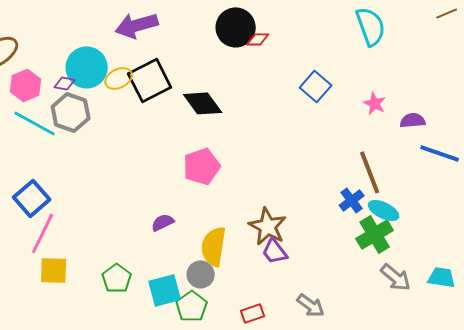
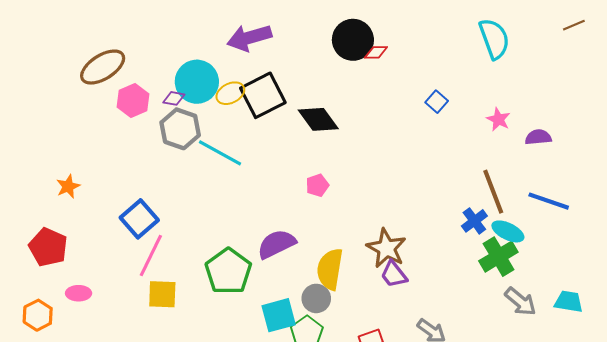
blue square: (316, 86) -> (437, 102), size x0.7
cyan line: (35, 123) -> (220, 153), moved
blue line: (440, 153) -> (549, 201), moved
pink pentagon: (202, 166) -> (317, 185), size x0.6
purple semicircle: (163, 222) -> (276, 244), size x1.6
green pentagon: (117, 278) -> (228, 271), moved, size x1.5

